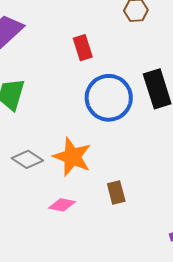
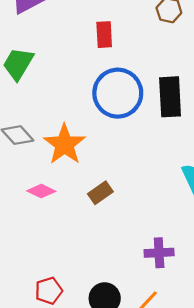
brown rectangle: (116, 192) -> (100, 193), turned 55

